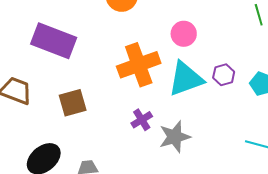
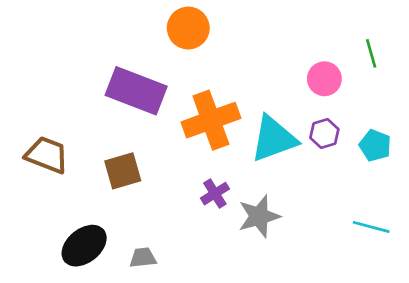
pink circle: (184, 34) -> (324, 79), moved
purple rectangle: (54, 41) -> (136, 91), moved

